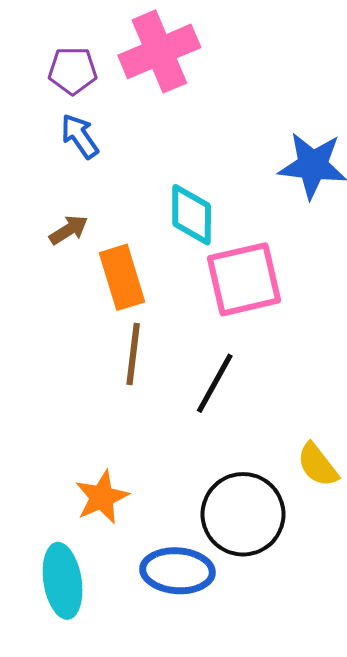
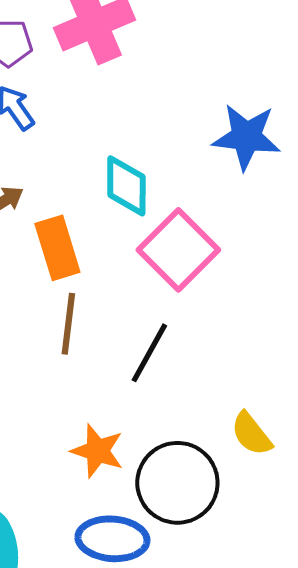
pink square: (244, 279) -> (178, 250), turned -32
orange star: (102, 497) -> (97, 451), moved, turned -30

